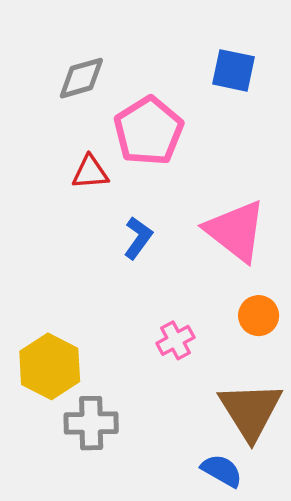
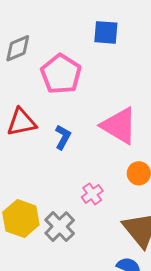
red triangle: (90, 172) -> (22, 122), moved, size x1.4
gray cross: (91, 423) -> (60, 227), moved, turned -36

